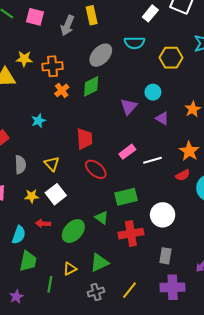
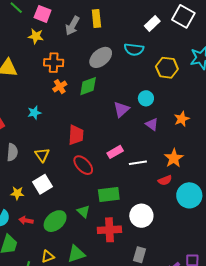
yellow star: (24, 59) -> (36, 36), moved
yellow star: (32, 196) -> (17, 193), moved
red arrow: (43, 223) -> (26, 220), moved

